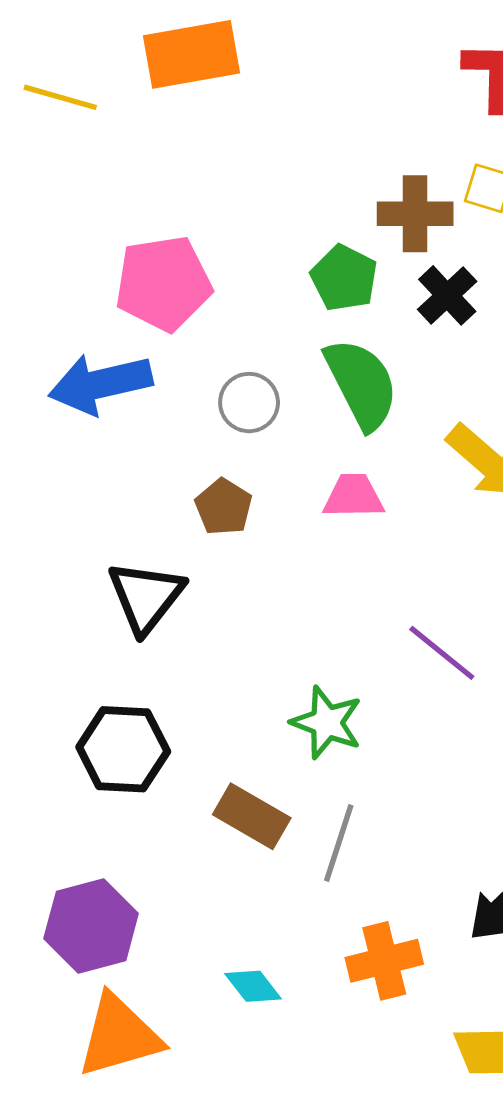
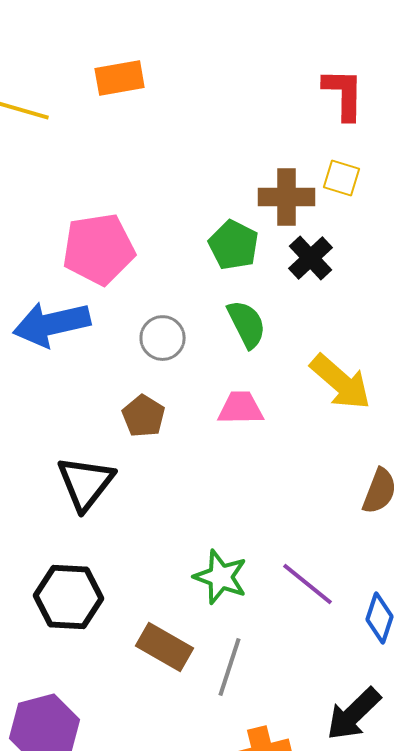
orange rectangle: (191, 54) -> (120, 78), size x0.7
green semicircle: (361, 384) -> (247, 324), size x0.7
purple line: (442, 653) -> (308, 584), moved

